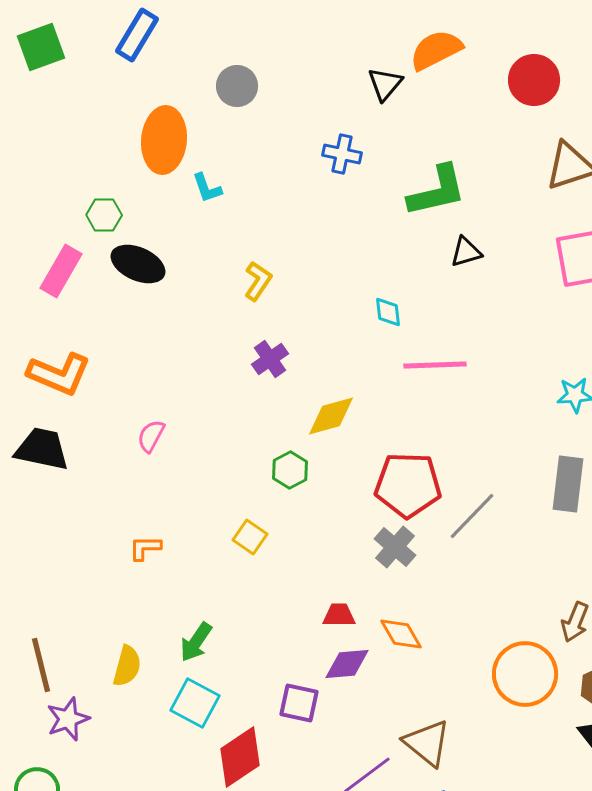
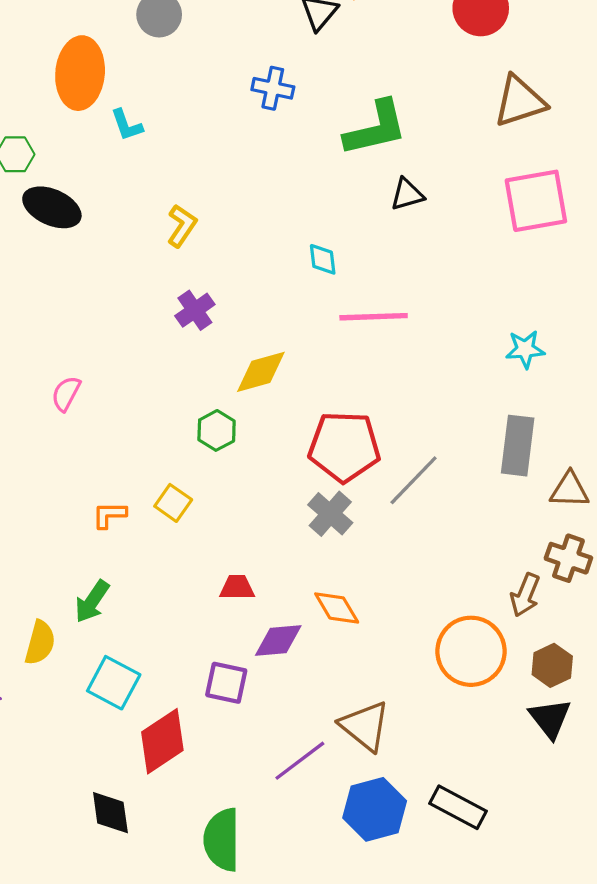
orange L-shape: (145, 548) -> (109, 515), moved
red trapezoid: (339, 615) -> (237, 587), moved
green arrow: (196, 642) -> (92, 601), moved

